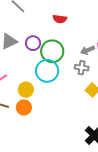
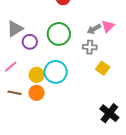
purple circle: (33, 43) -> (30, 42), moved
cyan circle: (47, 71) -> (56, 72), moved

